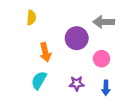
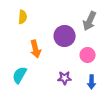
gray arrow: (104, 22) -> (90, 21), turned -66
cyan semicircle: (39, 80) -> (20, 75), moved

